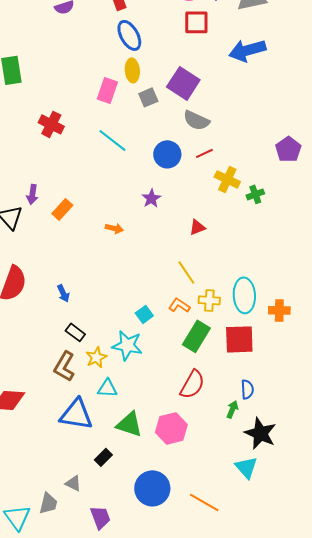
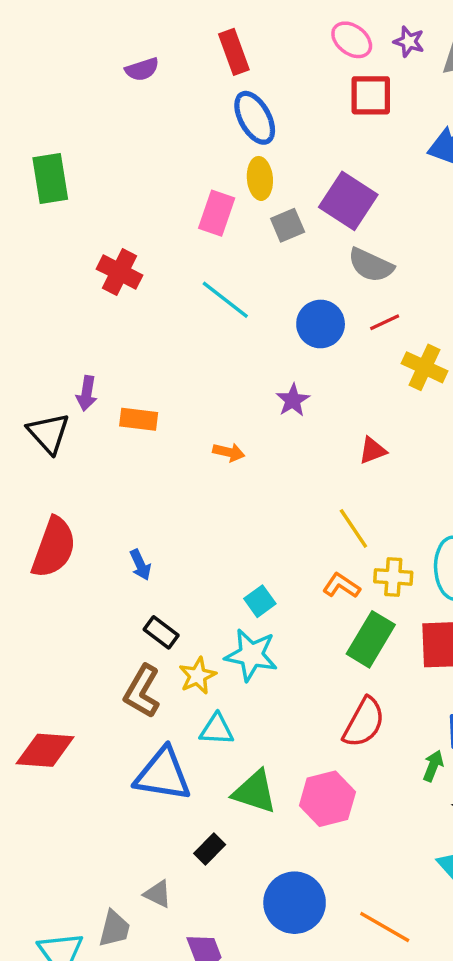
orange rectangle: (62, 209) -> (139, 419), turned 55
cyan square: (144, 314) -> (260, 601), moved

